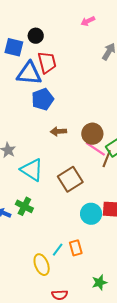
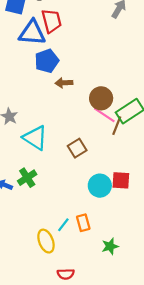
brown arrow: (58, 131) -> (64, 83), moved
brown square: (70, 179) -> (77, 148), size x0.7
green cross: (24, 206) -> (27, 178), turned 30
green star: (100, 282) -> (110, 246), moved

